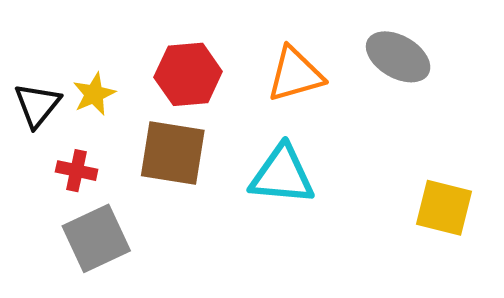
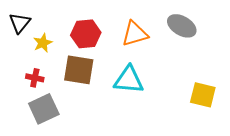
black triangle: (37, 105) -> (20, 23), moved

